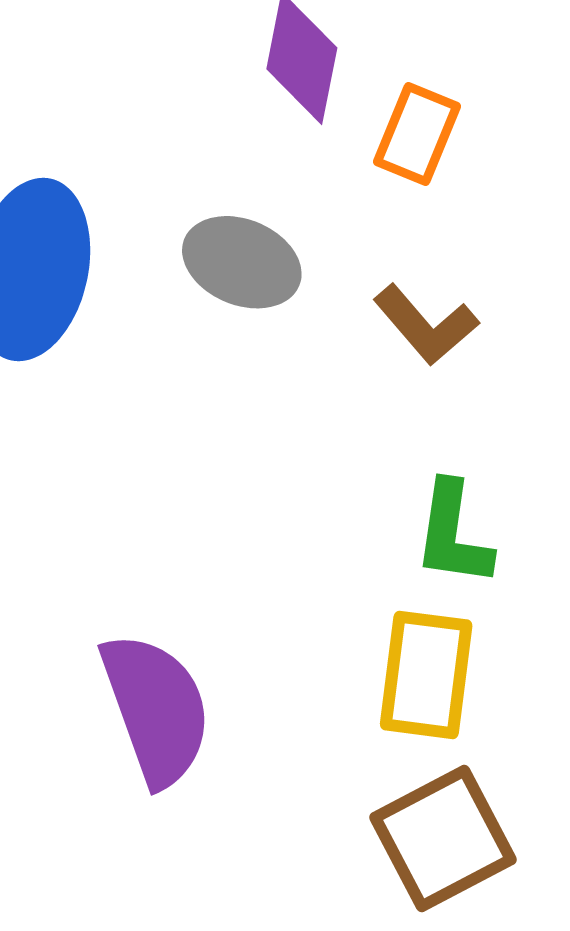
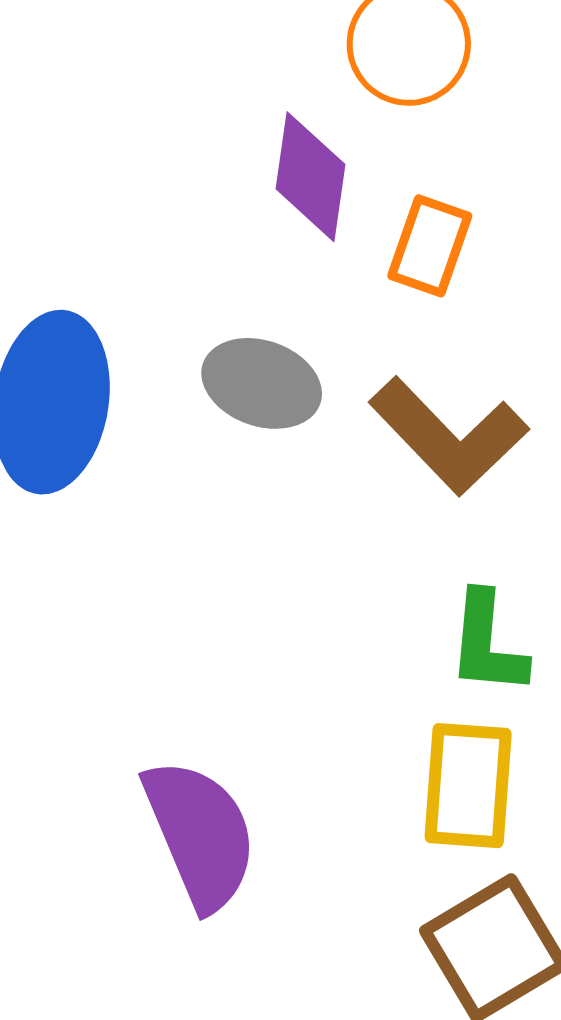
brown L-shape: (426, 325) -> (449, 436), size x1.5

